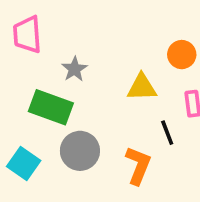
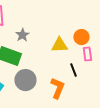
orange circle: (182, 55) -> (81, 37), moved

